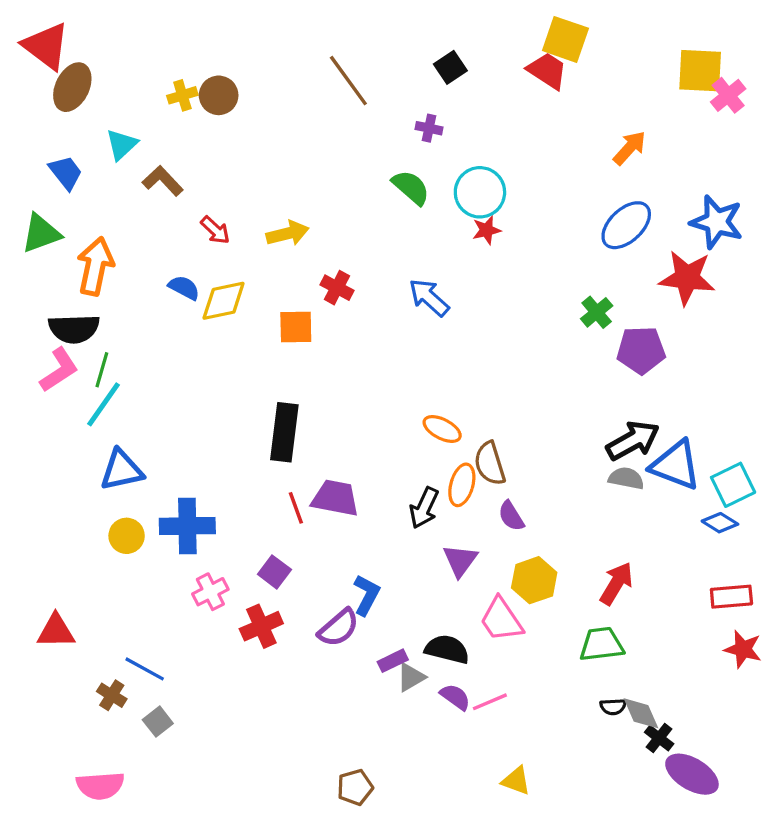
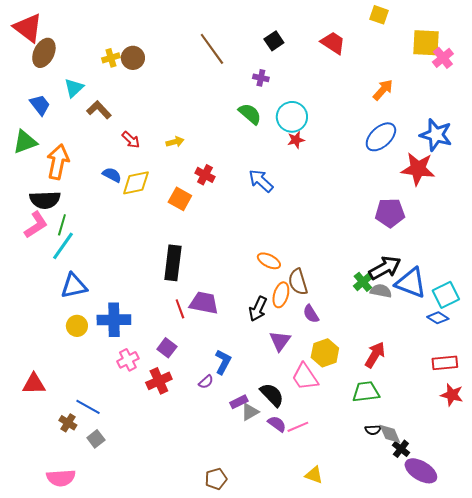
yellow square: (565, 39) -> (379, 15), moved, size x0.7
yellow arrow: (288, 233) -> (175, 142), size x0.7
green cross: (597, 312) -> (363, 282), moved
orange square: (296, 327) -> (180, 199), turned 30
purple semicircle: (339, 628) -> (206, 382), size x0.6
black semicircle: (447, 649) -> (272, 395), turned 32

